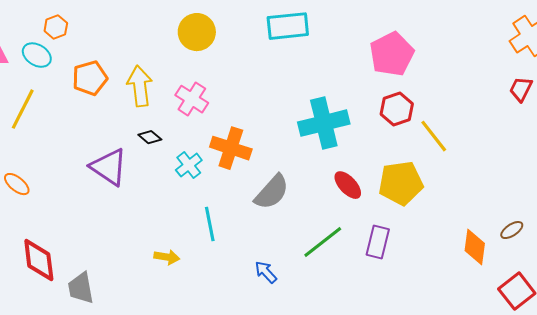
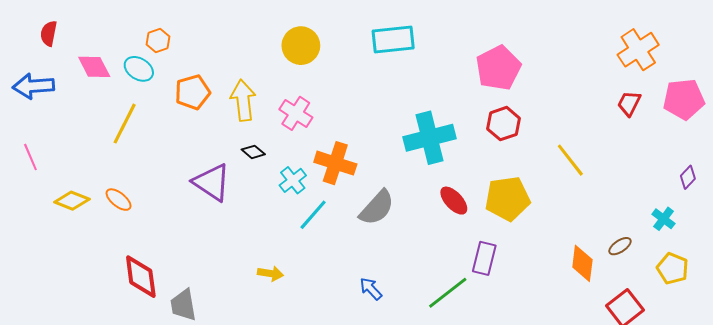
yellow line: (434, 136) -> (570, 160), moved
cyan line: (210, 224) -> (313, 215), moved, turned 52
green line: (323, 242) -> (448, 293), moved

